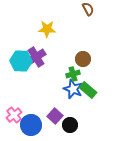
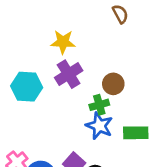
purple cross: (36, 57) -> (69, 74), moved
green rectangle: (88, 90) -> (136, 133), moved, turned -42

